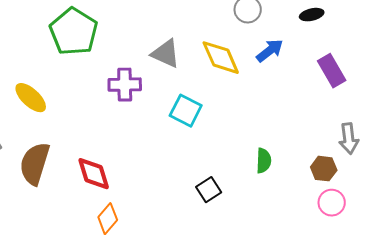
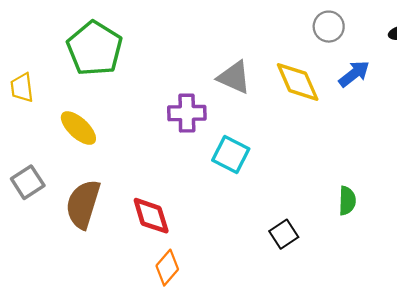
green pentagon: (74, 32) -> (95, 48), moved
cyan square: (186, 111) -> (231, 155), moved

